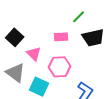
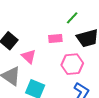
pink hexagon: (60, 67) -> (72, 64), moved

